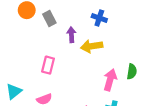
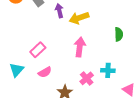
pink rectangle: (48, 65) -> (38, 50), moved, turned 42
pink arrow: (110, 80) -> (80, 47), moved

